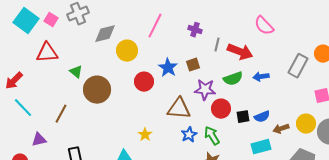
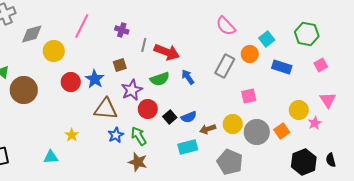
pink semicircle: (264, 26) -> (226, 26), moved
blue star: (168, 68) -> (95, 79), moved
blue arrow: (261, 77) -> (188, 77), turned 63
purple star: (205, 90) -> (132, 90), turned -30
black square: (243, 117) -> (170, 117), turned -32

